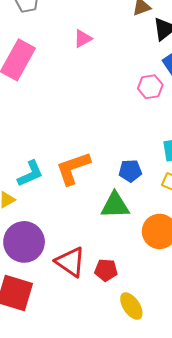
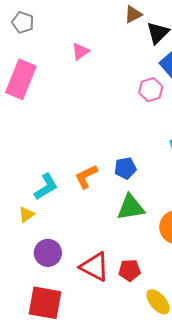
orange L-shape: (73, 168) -> (86, 177), size x0.7
blue pentagon: (130, 171) -> (125, 168), moved
purple circle: (24, 242) -> (48, 253), size x0.7

